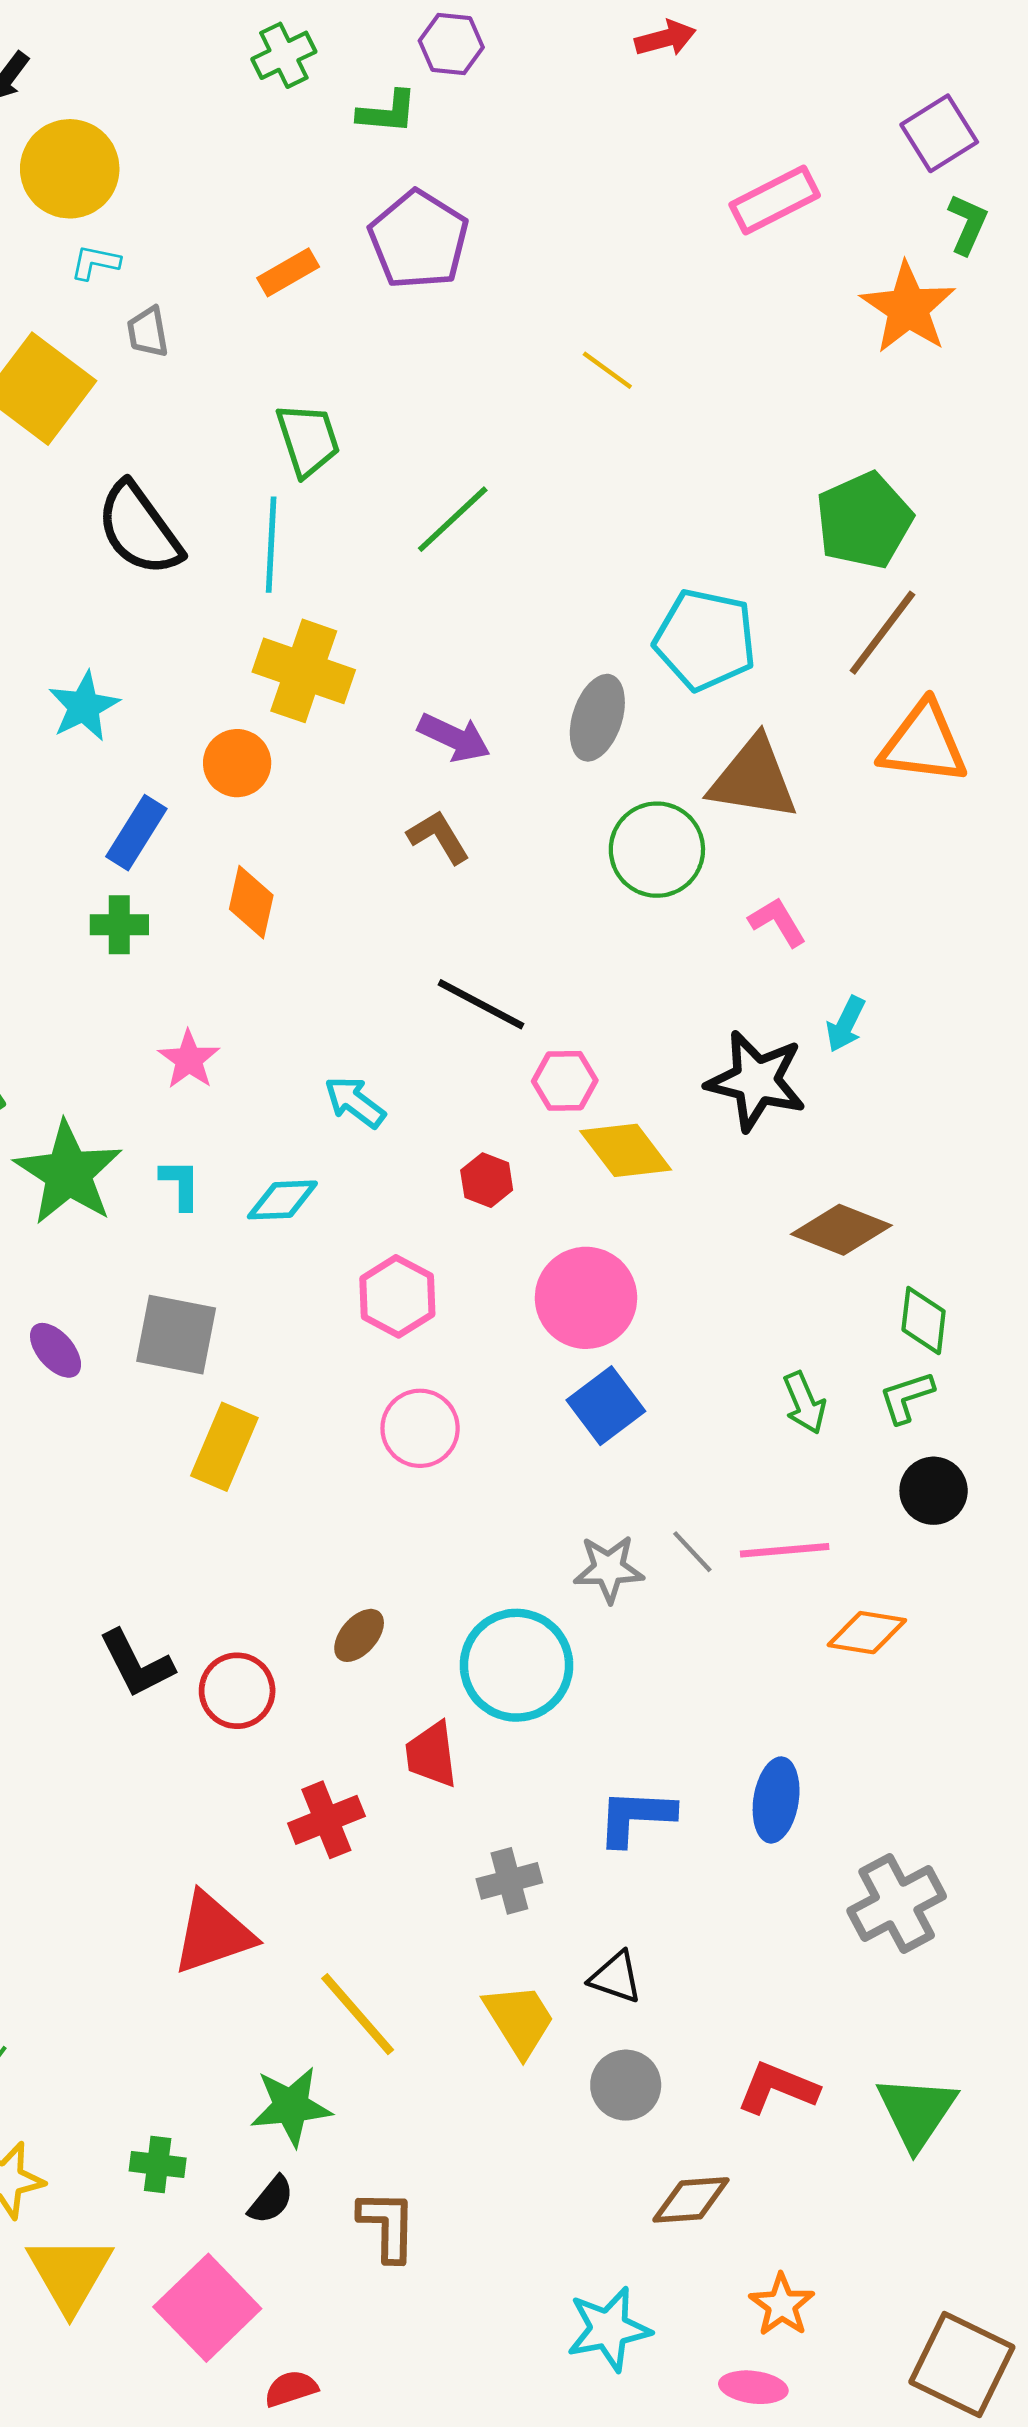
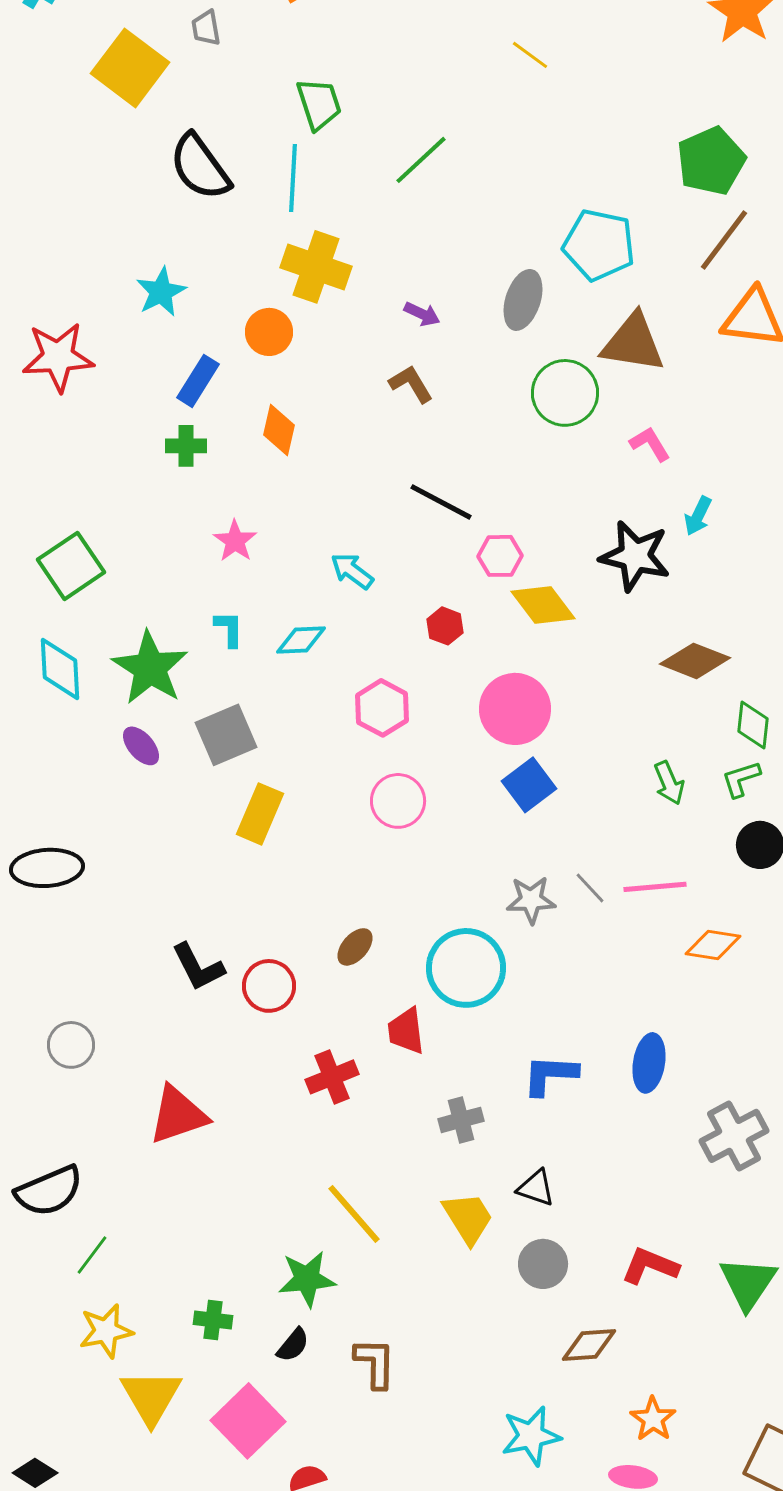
purple arrow: (454, 738) -> (422, 314), size x0.7
green star: (68, 1173) -> (150, 668), moved
gray square: (176, 1335) -> (226, 735), turned -34
red triangle: (213, 1933) -> (178, 1115), moved

